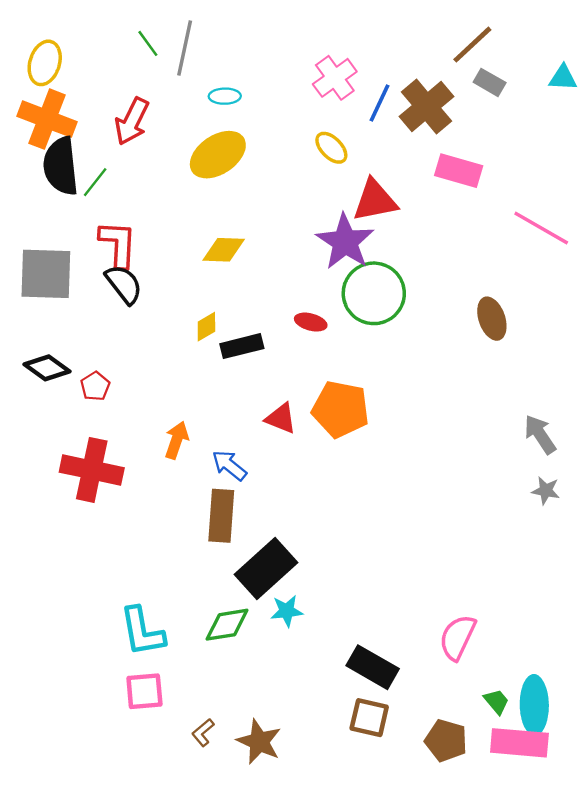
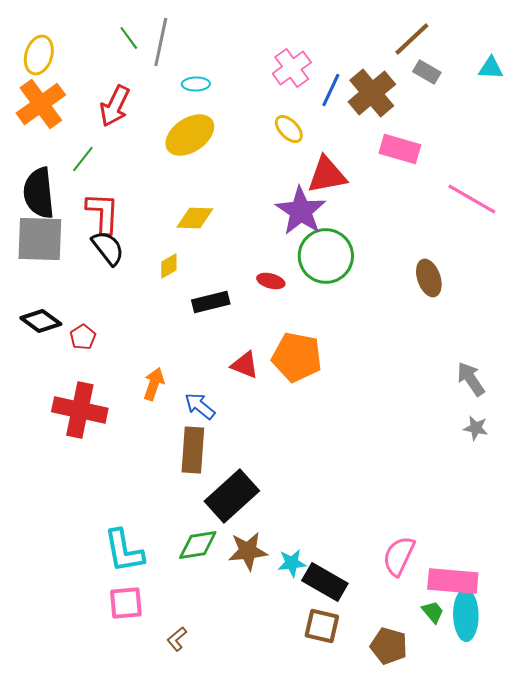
orange cross: (47, 119) -> (41, 104), turned 33
black semicircle: (61, 166) -> (39, 193), moved
yellow diamond: (206, 327) -> (169, 266), moved
cyan star: (287, 611) -> (292, 563), moved
brown star: (259, 742) -> (248, 551), moved, turned -30
pink rectangle: (519, 743) -> (453, 581), moved

